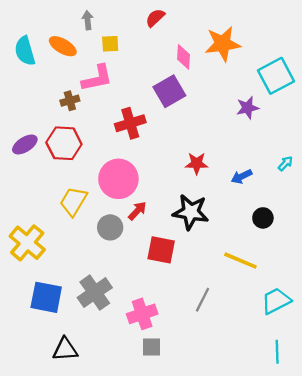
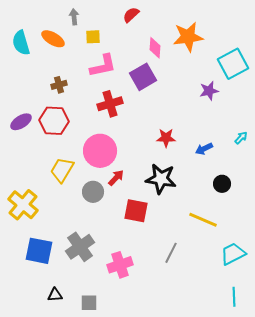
pink L-shape: (97, 78) -> (103, 66), moved
gray square: (152, 347) -> (89, 303), moved
black triangle: (65, 349) -> (55, 295), size x0.7

